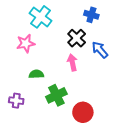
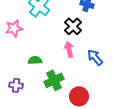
pink star: (26, 43) -> (14, 28), moved
blue arrow: (100, 50) -> (95, 57), moved

